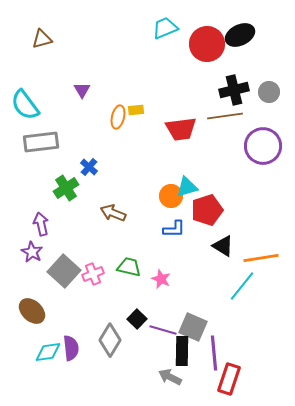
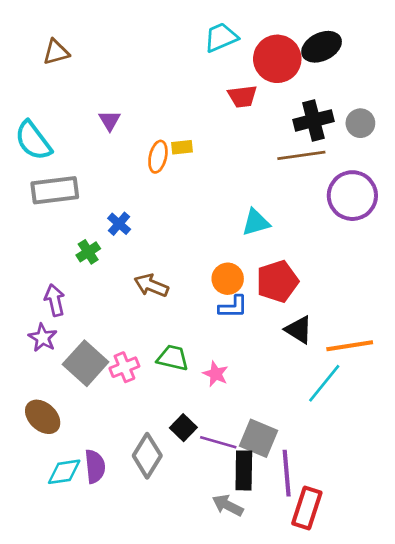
red trapezoid: (181, 129) -> (242, 96), moved, size x0.7
cyan triangle: (187, 187) -> (256, 222), moved
green cross: (66, 188) -> (88, 252), size x0.7
orange circle: (171, 196) -> (228, 279), moved

